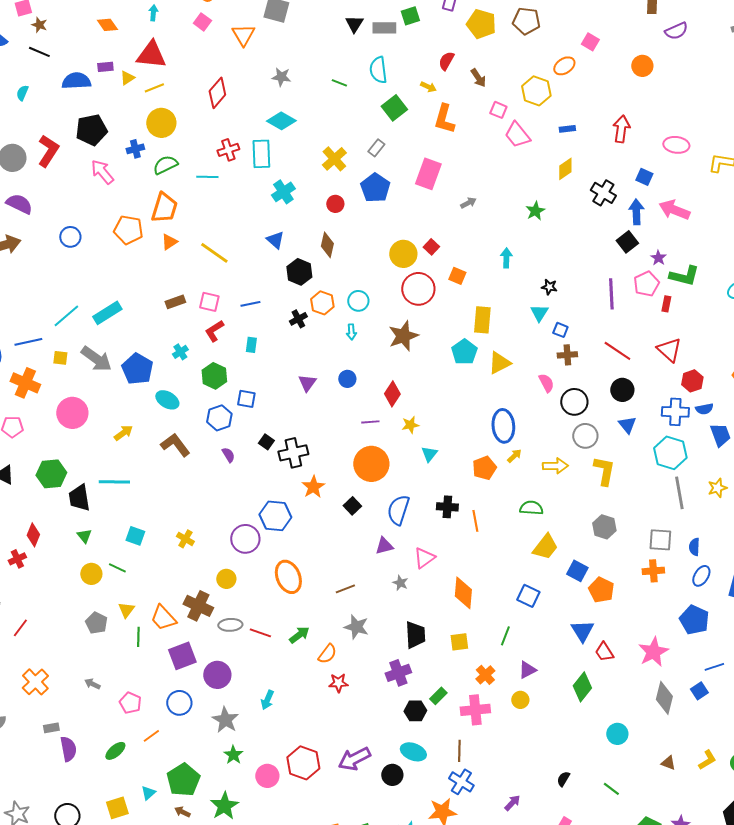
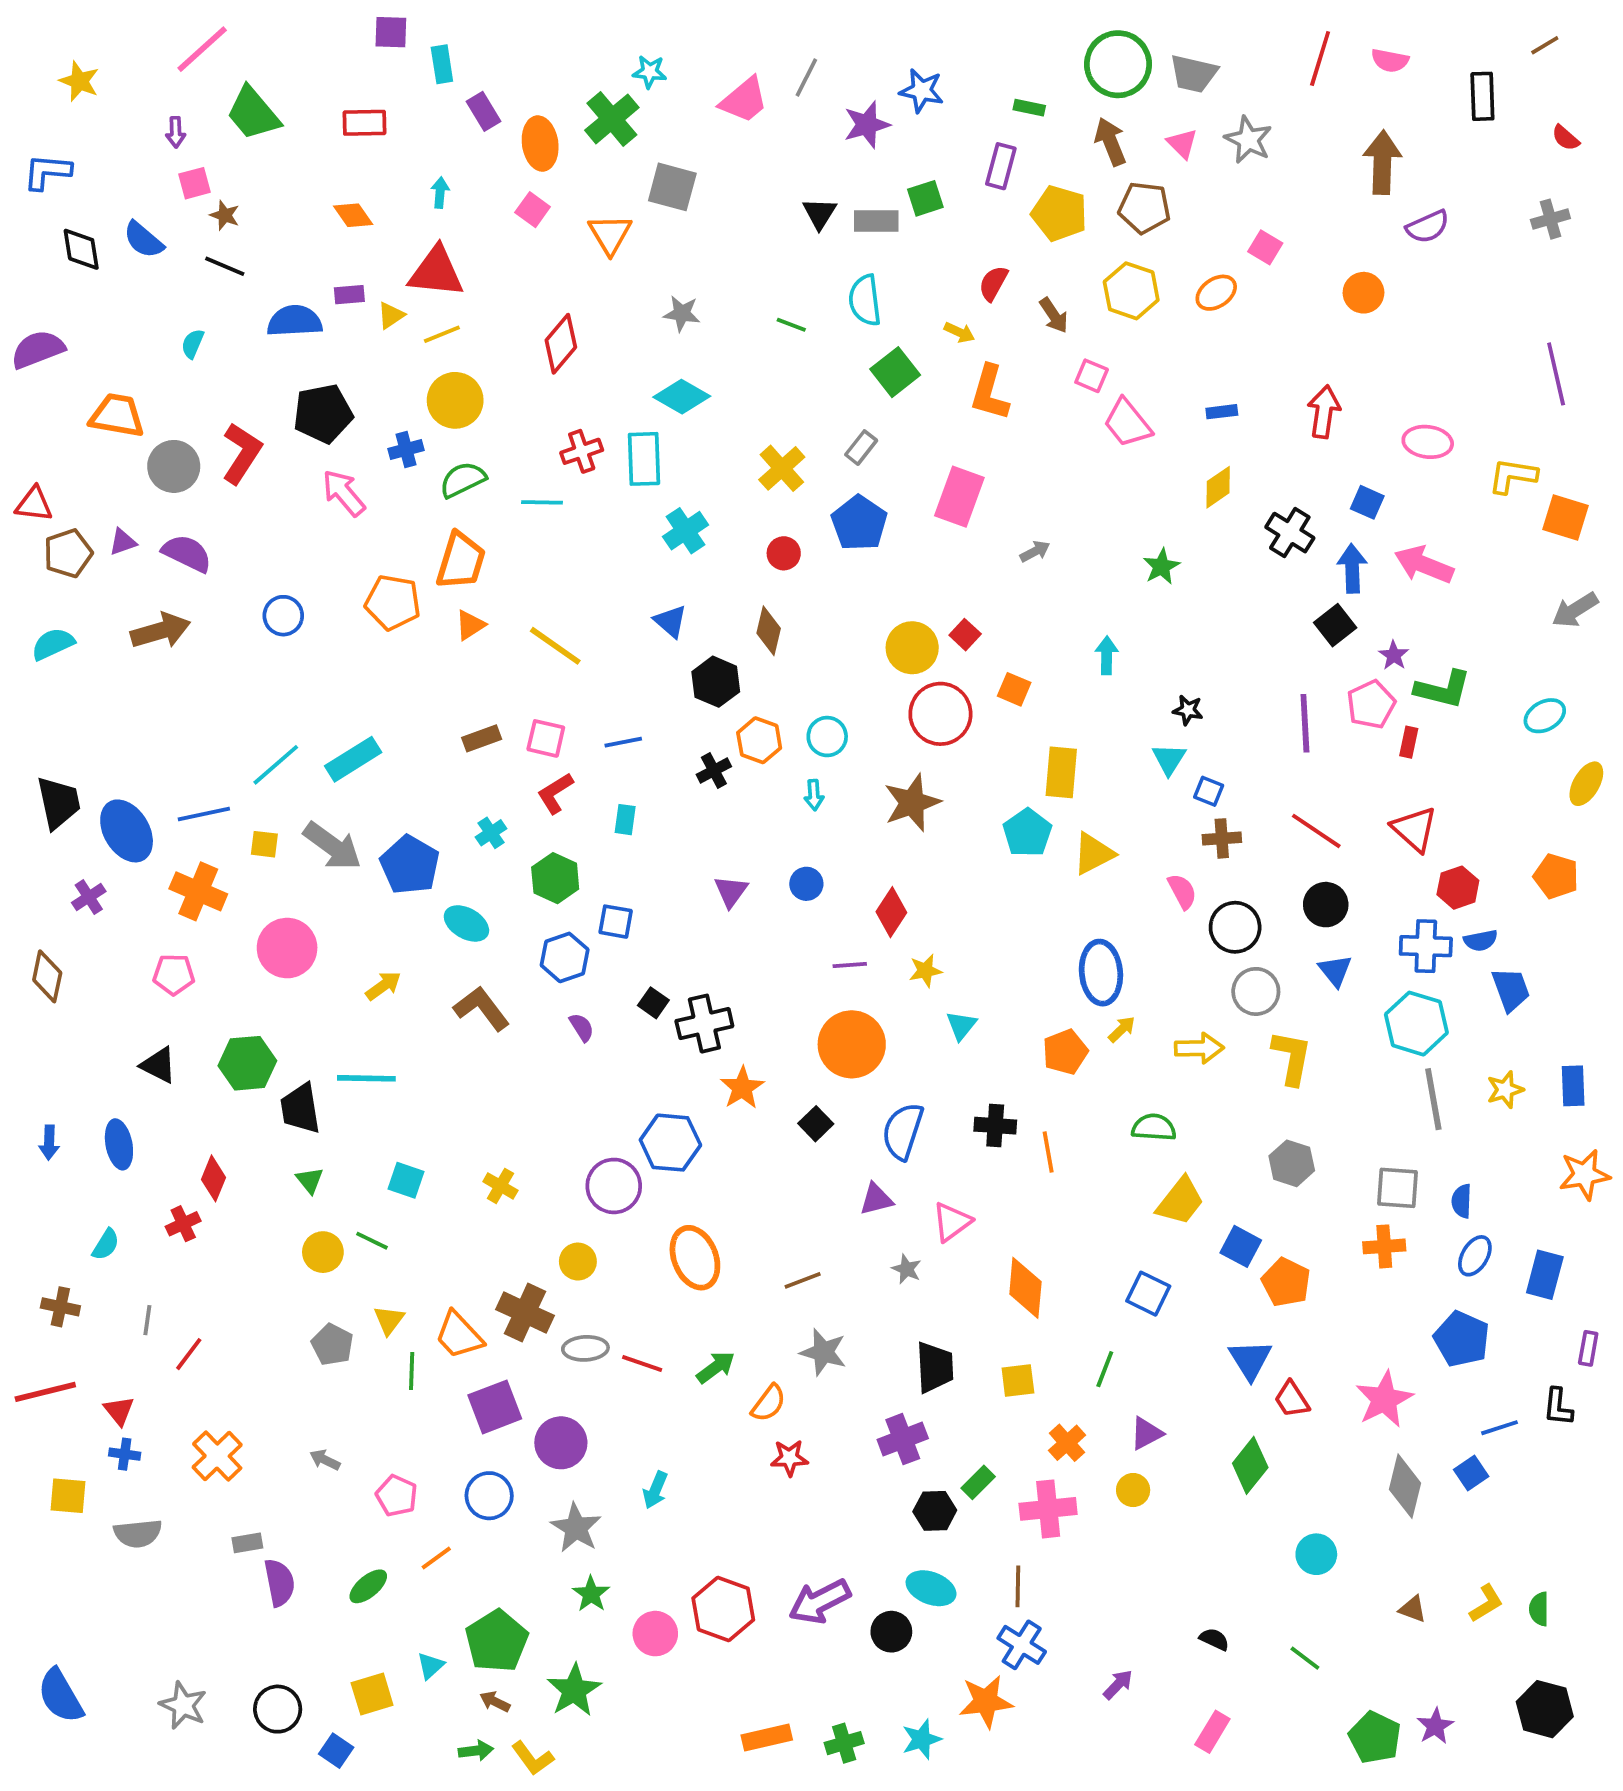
yellow hexagon: (536, 91) -> (1131, 291), moved
black semicircle: (563, 779) -> (1214, 1639), turned 84

